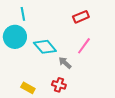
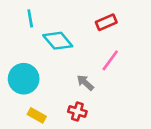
cyan circle: (15, 37) -> (24, 79), moved
cyan diamond: (45, 47) -> (58, 41), moved

